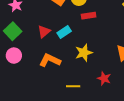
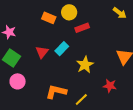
orange L-shape: (50, 60) -> (56, 92), moved
yellow line: (73, 86) -> (81, 99), turned -32

